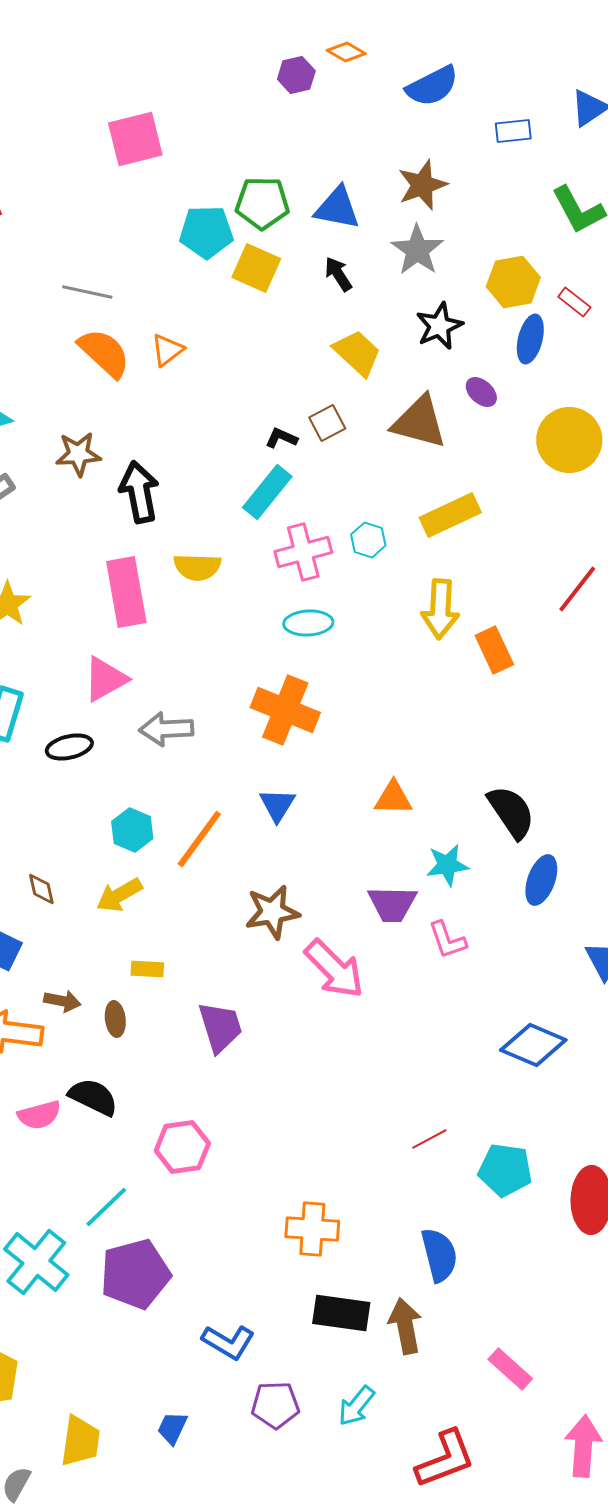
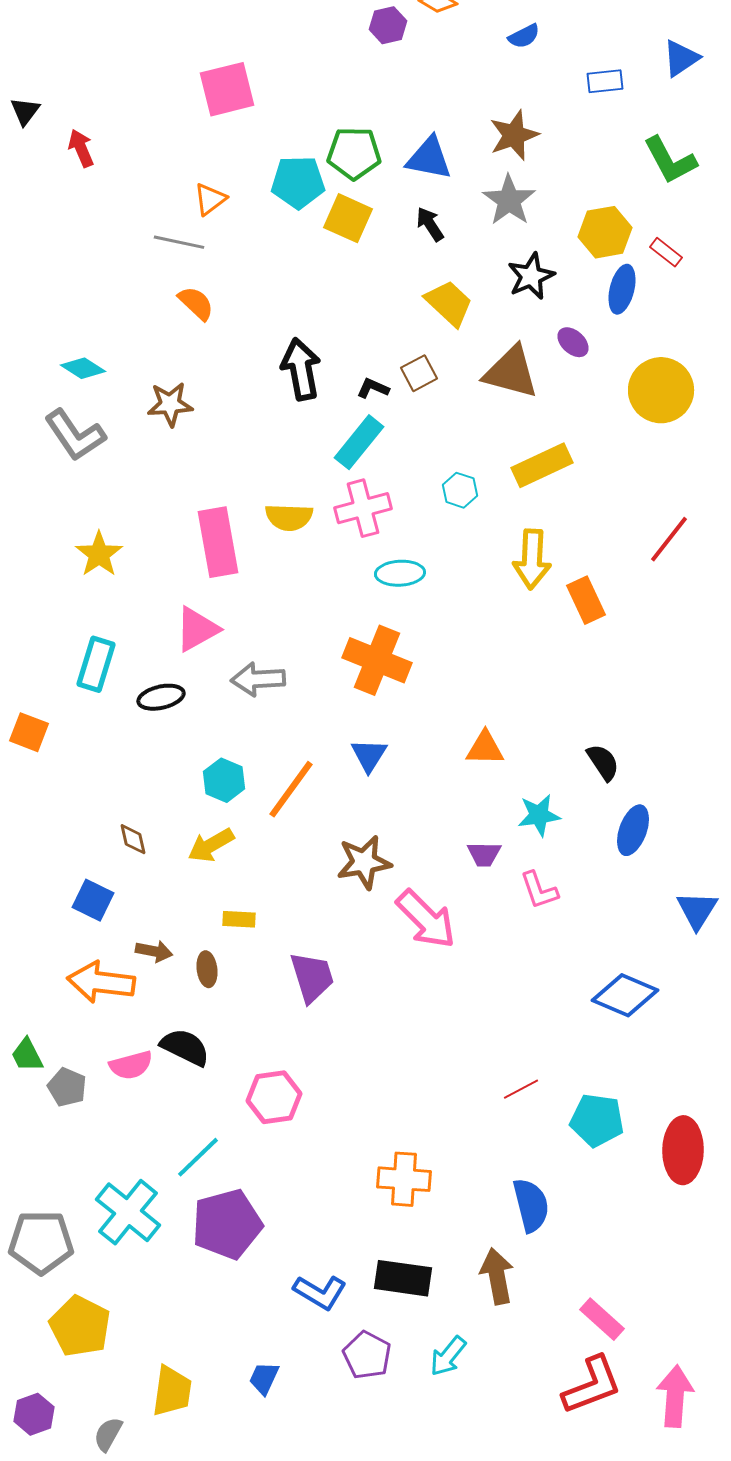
blue semicircle: (432, 86) -> (524, 36), size x0.6
orange triangle: (167, 350) -> (210, 199), moved
orange semicircle: (104, 353) -> (196, 303), size x0.7
black arrow: (139, 492) -> (301, 369), moved
pink cross: (303, 552) -> (363, 508), moved
black semicircle: (511, 812) -> (603, 762), size x0.7
purple trapezoid: (392, 904) -> (484, 854), size x0.7
black rectangle: (341, 1313) -> (403, 1278), moved
purple pentagon: (275, 1405) -> (367, 1355), turned 30
red L-shape: (445, 1459) -> (592, 1385), moved

